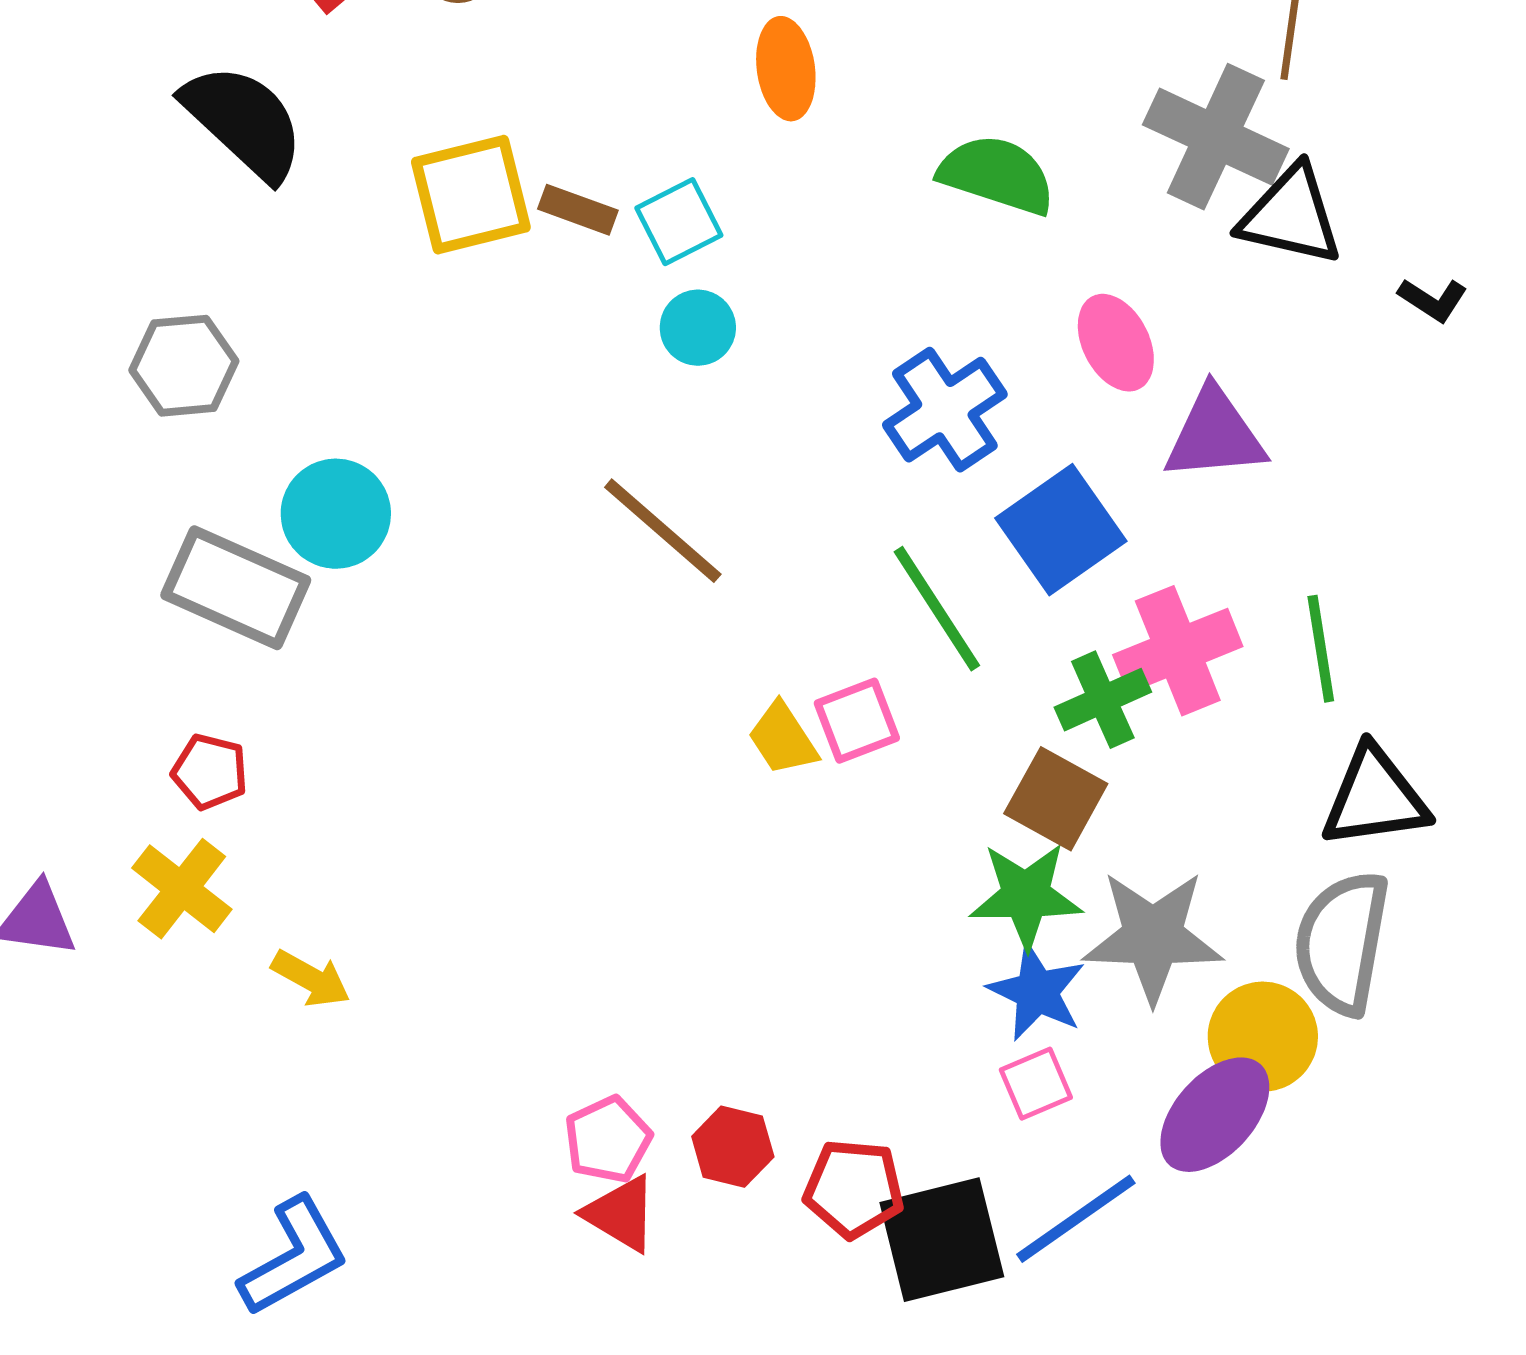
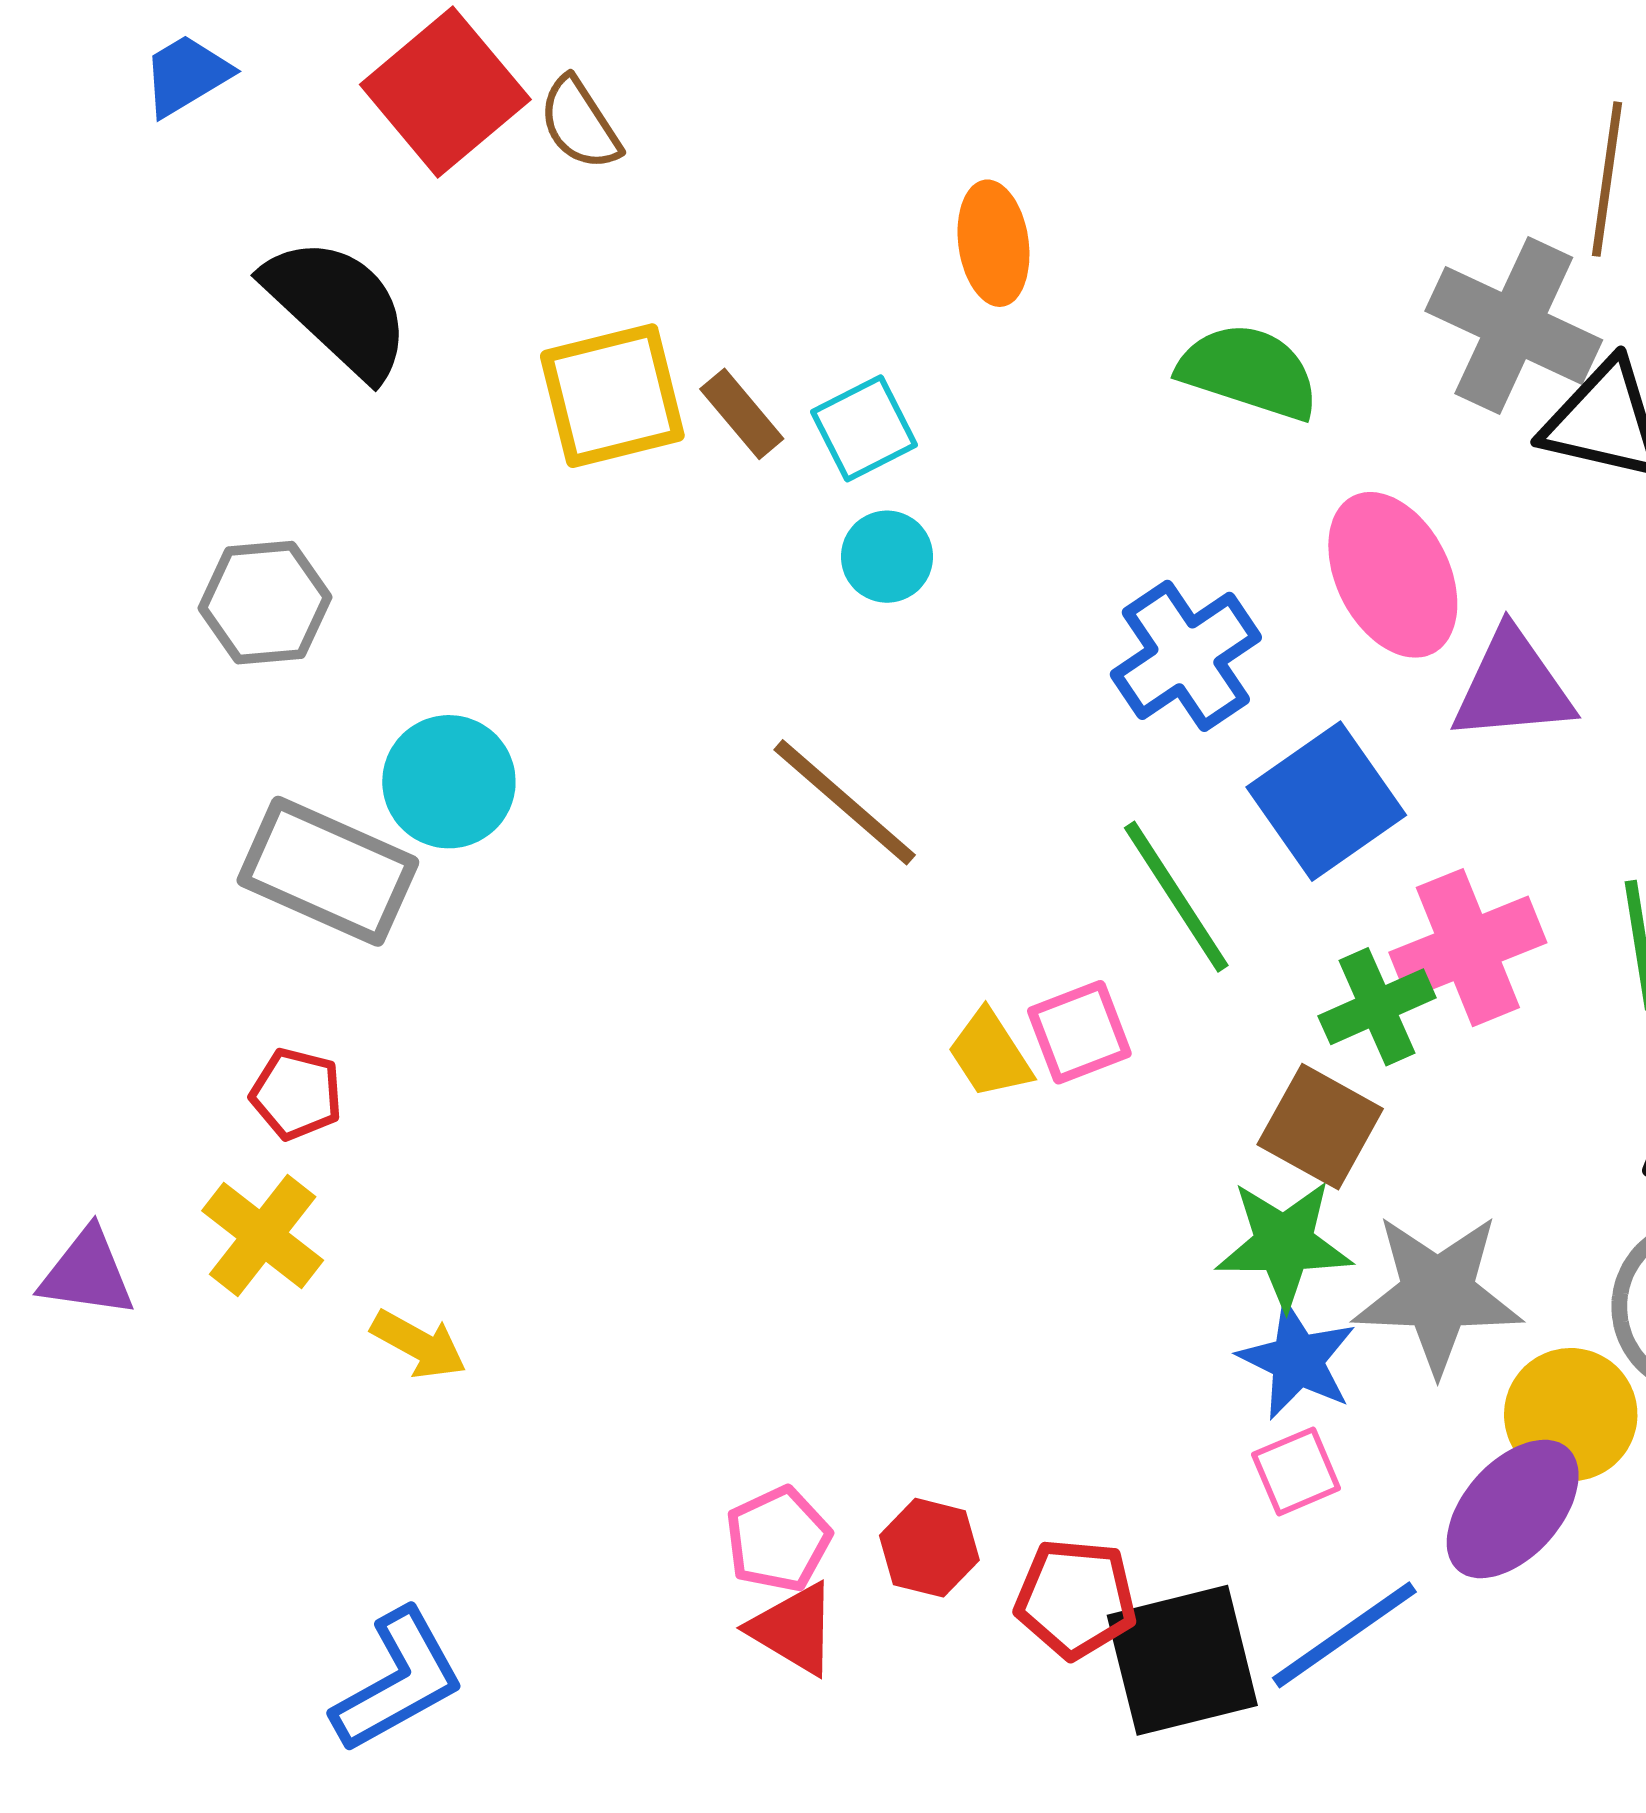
brown rectangle: (578, 210) -> (742, 414), turned 30
pink ellipse: (1116, 343) -> (1393, 575), size x1.4

